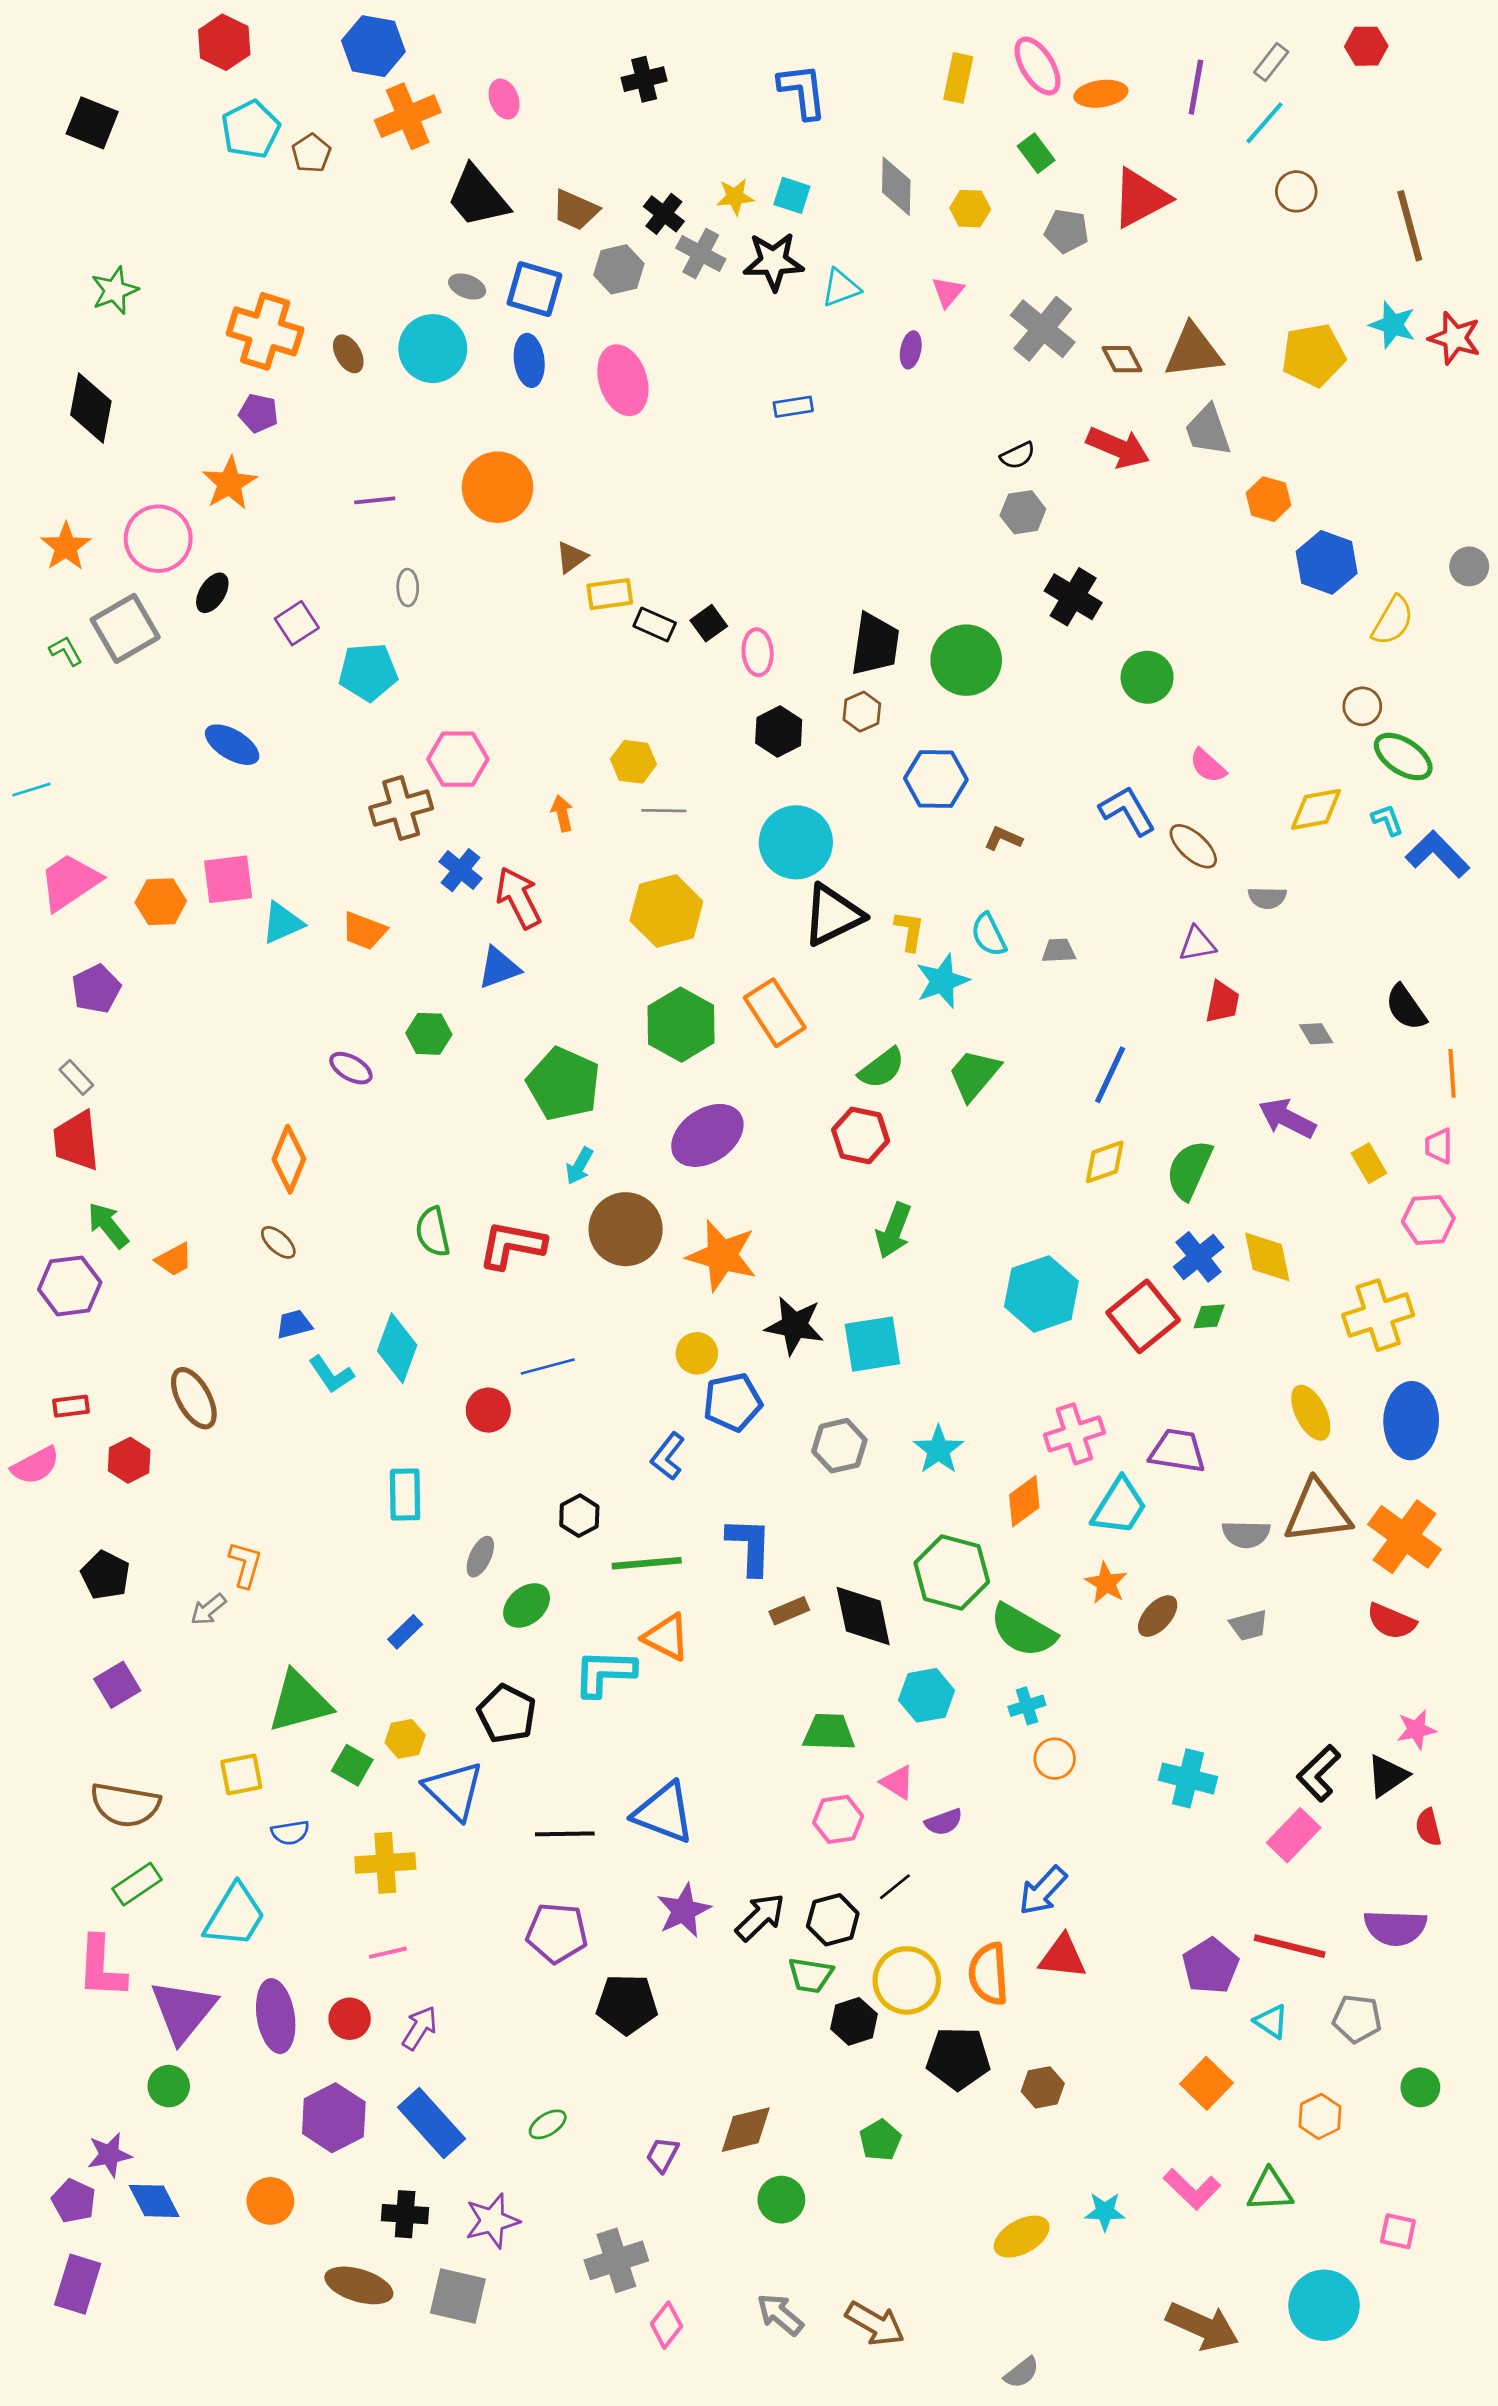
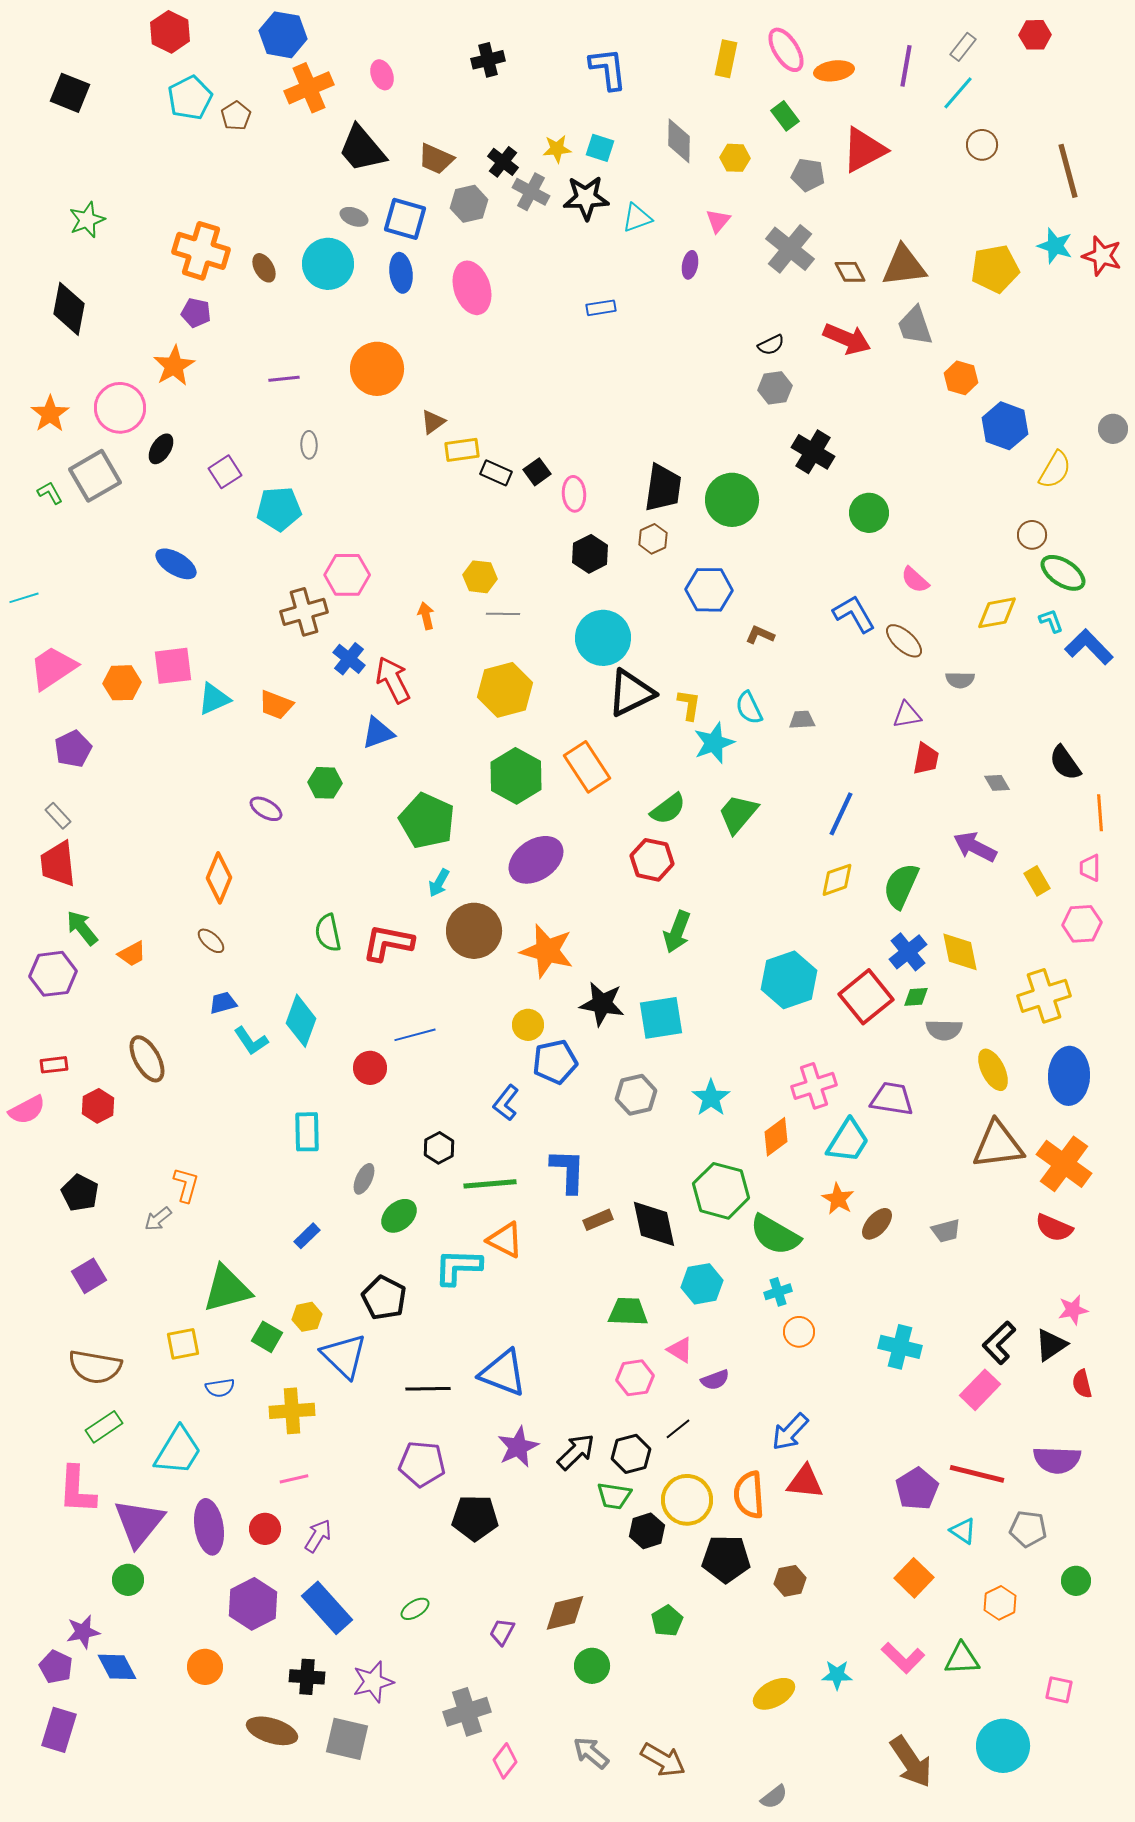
gray semicircle: (1246, 1534) -> (944, 1030), moved
brown arrow: (1203, 2326) -> (911, 1762), turned 32

